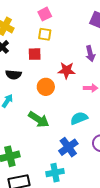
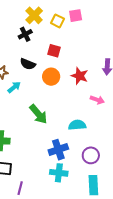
yellow square: (45, 34) -> (58, 21), moved
orange circle: (46, 87) -> (51, 77), moved
cyan cross: (55, 173) -> (59, 173), moved

